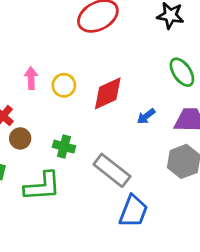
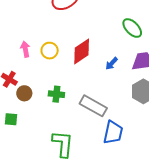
green L-shape: (42, 186) -> (63, 144), moved, turned -72

